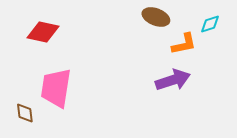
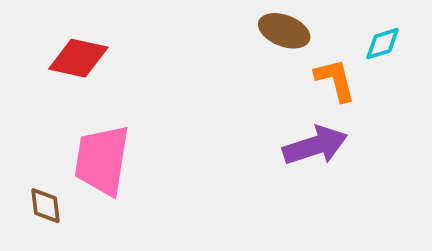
orange L-shape: (184, 44) -> (335, 80), turned -92

